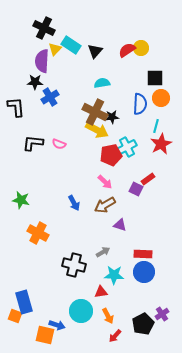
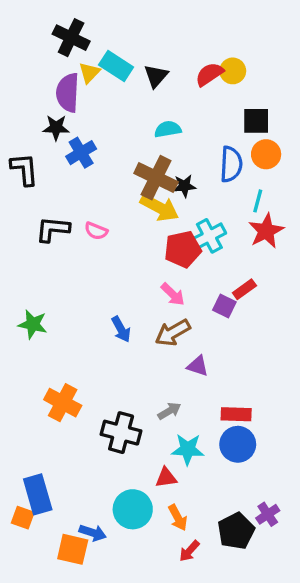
orange cross: (38, 233) -> (63, 403), moved

